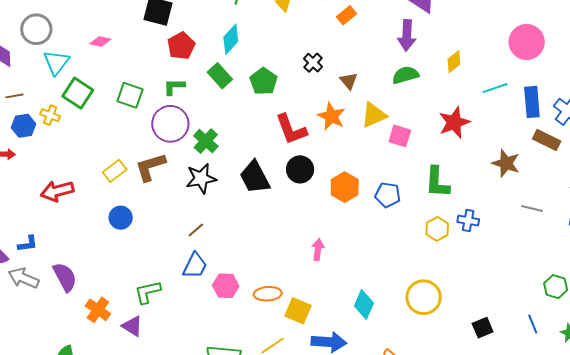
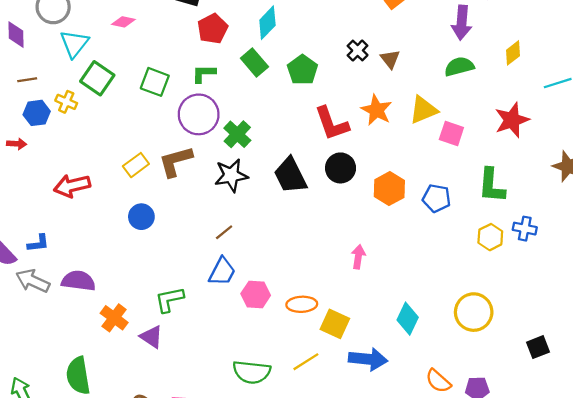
brown triangle: (349, 81) -> (390, 59), moved
purple semicircle: (65, 277) -> (78, 281), turned -56

